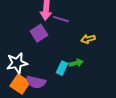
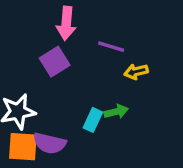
purple line: (61, 19) -> (111, 47), moved
orange square: (20, 84) -> (23, 147), turned -30

